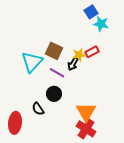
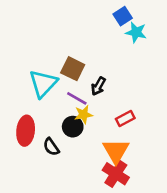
red rectangle: (92, 52) -> (125, 119), moved
yellow star: (79, 55) -> (84, 114), moved
red ellipse: (15, 123) -> (26, 131), moved

